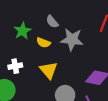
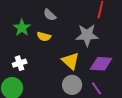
gray star: (72, 39) -> (87, 35), moved
yellow triangle: (49, 70) -> (71, 61), moved

